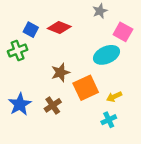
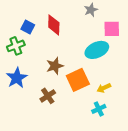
red diamond: (59, 27) -> (54, 25), turned 70
pink square: (123, 32) -> (112, 29), turned -30
blue star: (20, 104) -> (17, 78), moved

